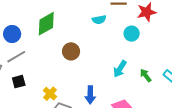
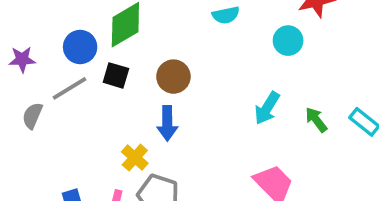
blue circle: (12, 34) -> (80, 47), moved
black square: (19, 82) -> (116, 75), moved, turned 32
blue arrow: (90, 95) -> (167, 123), moved

